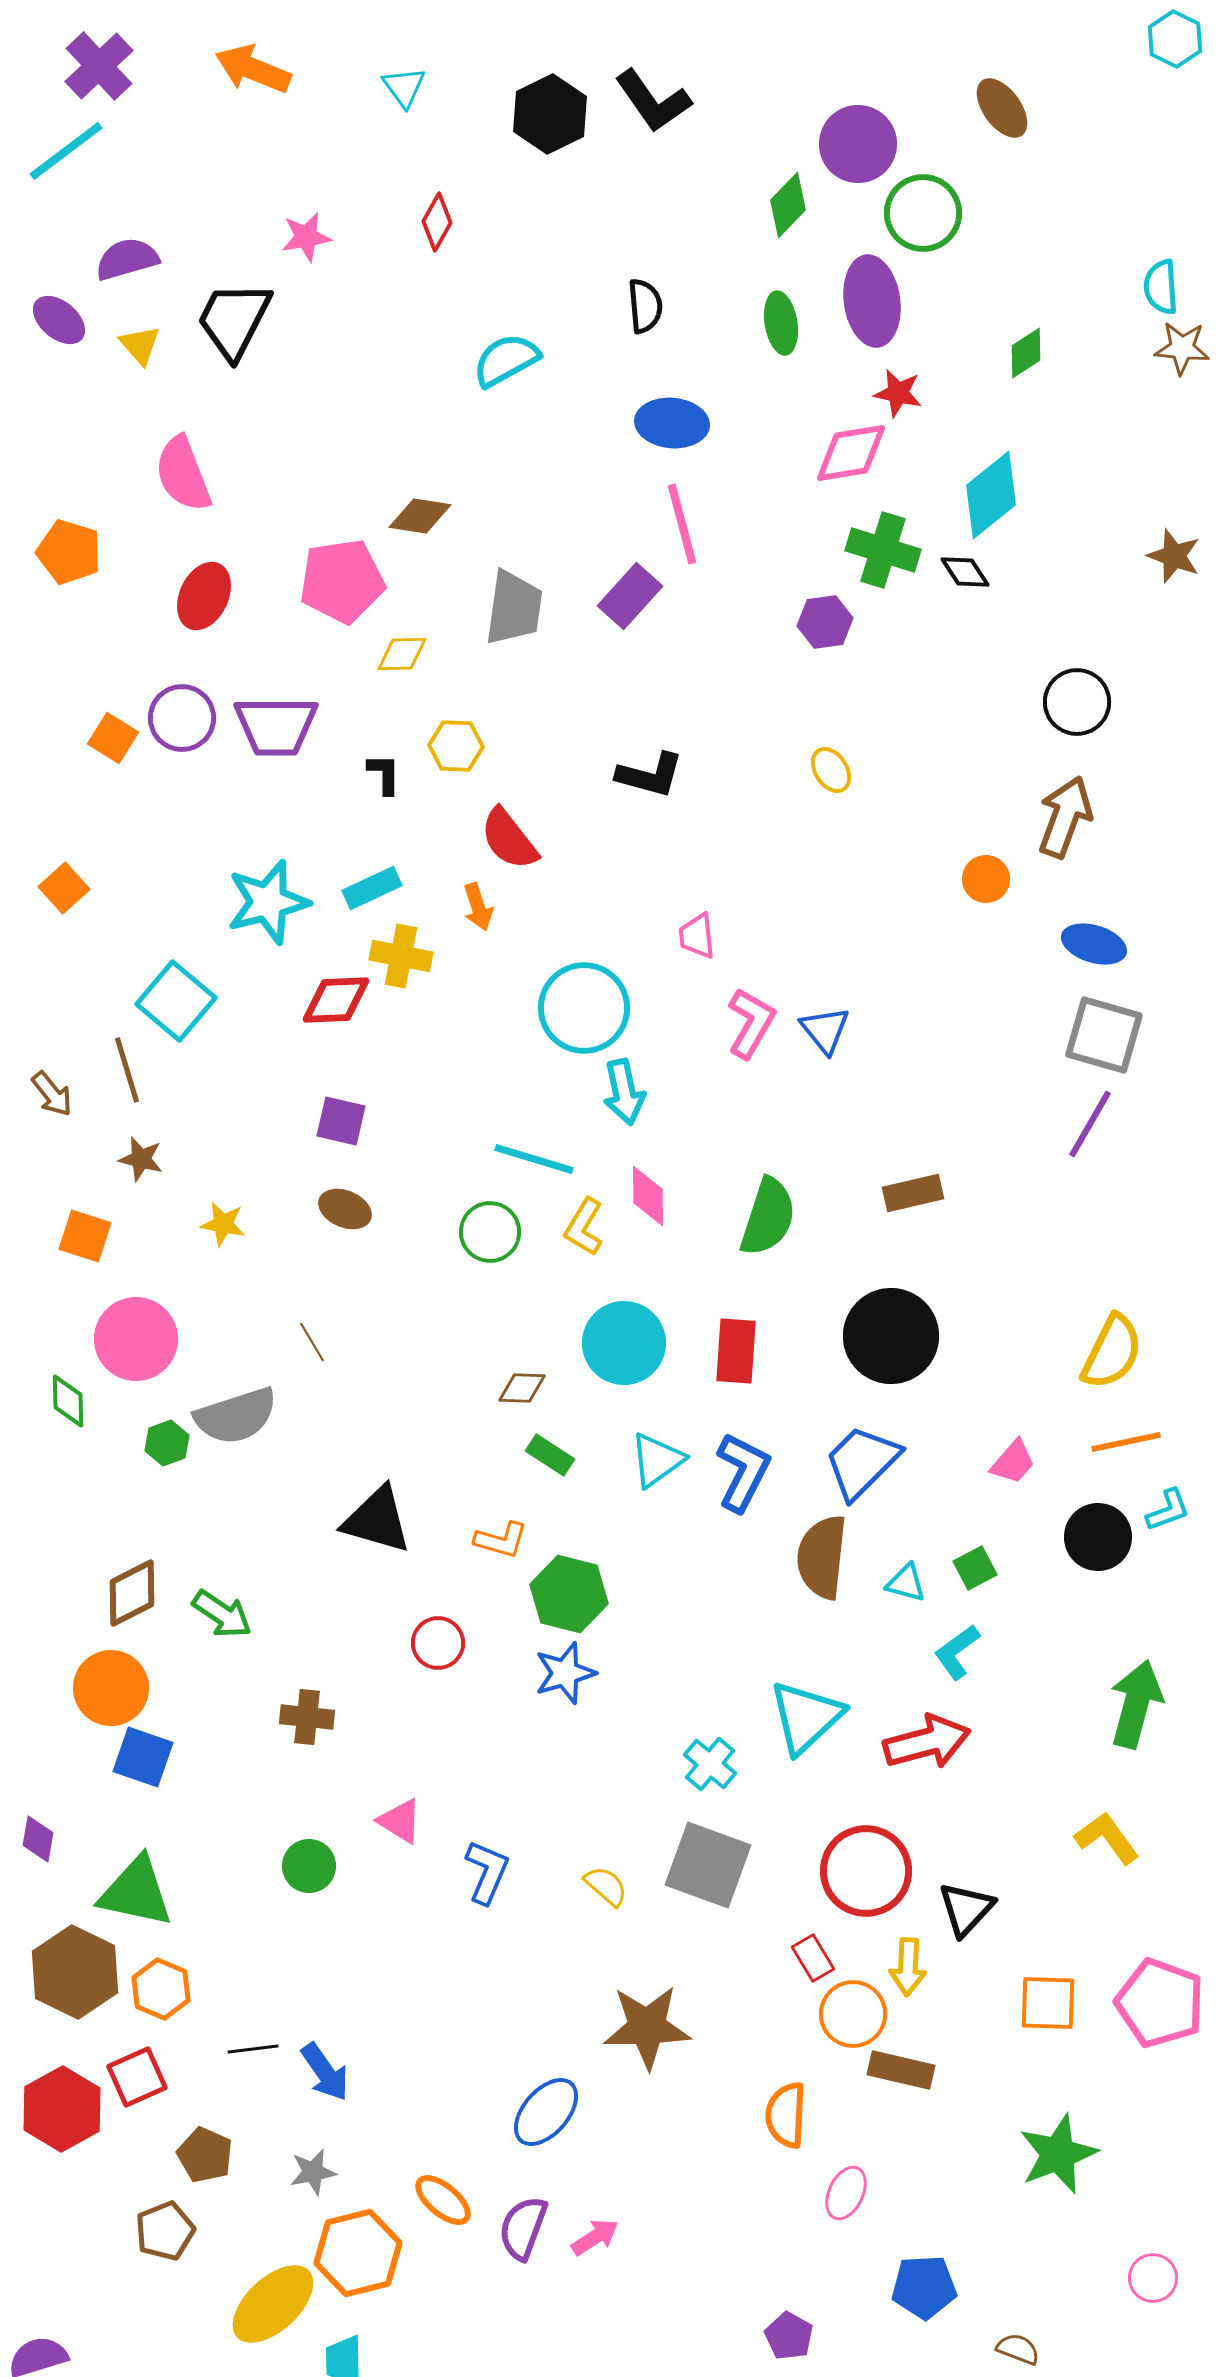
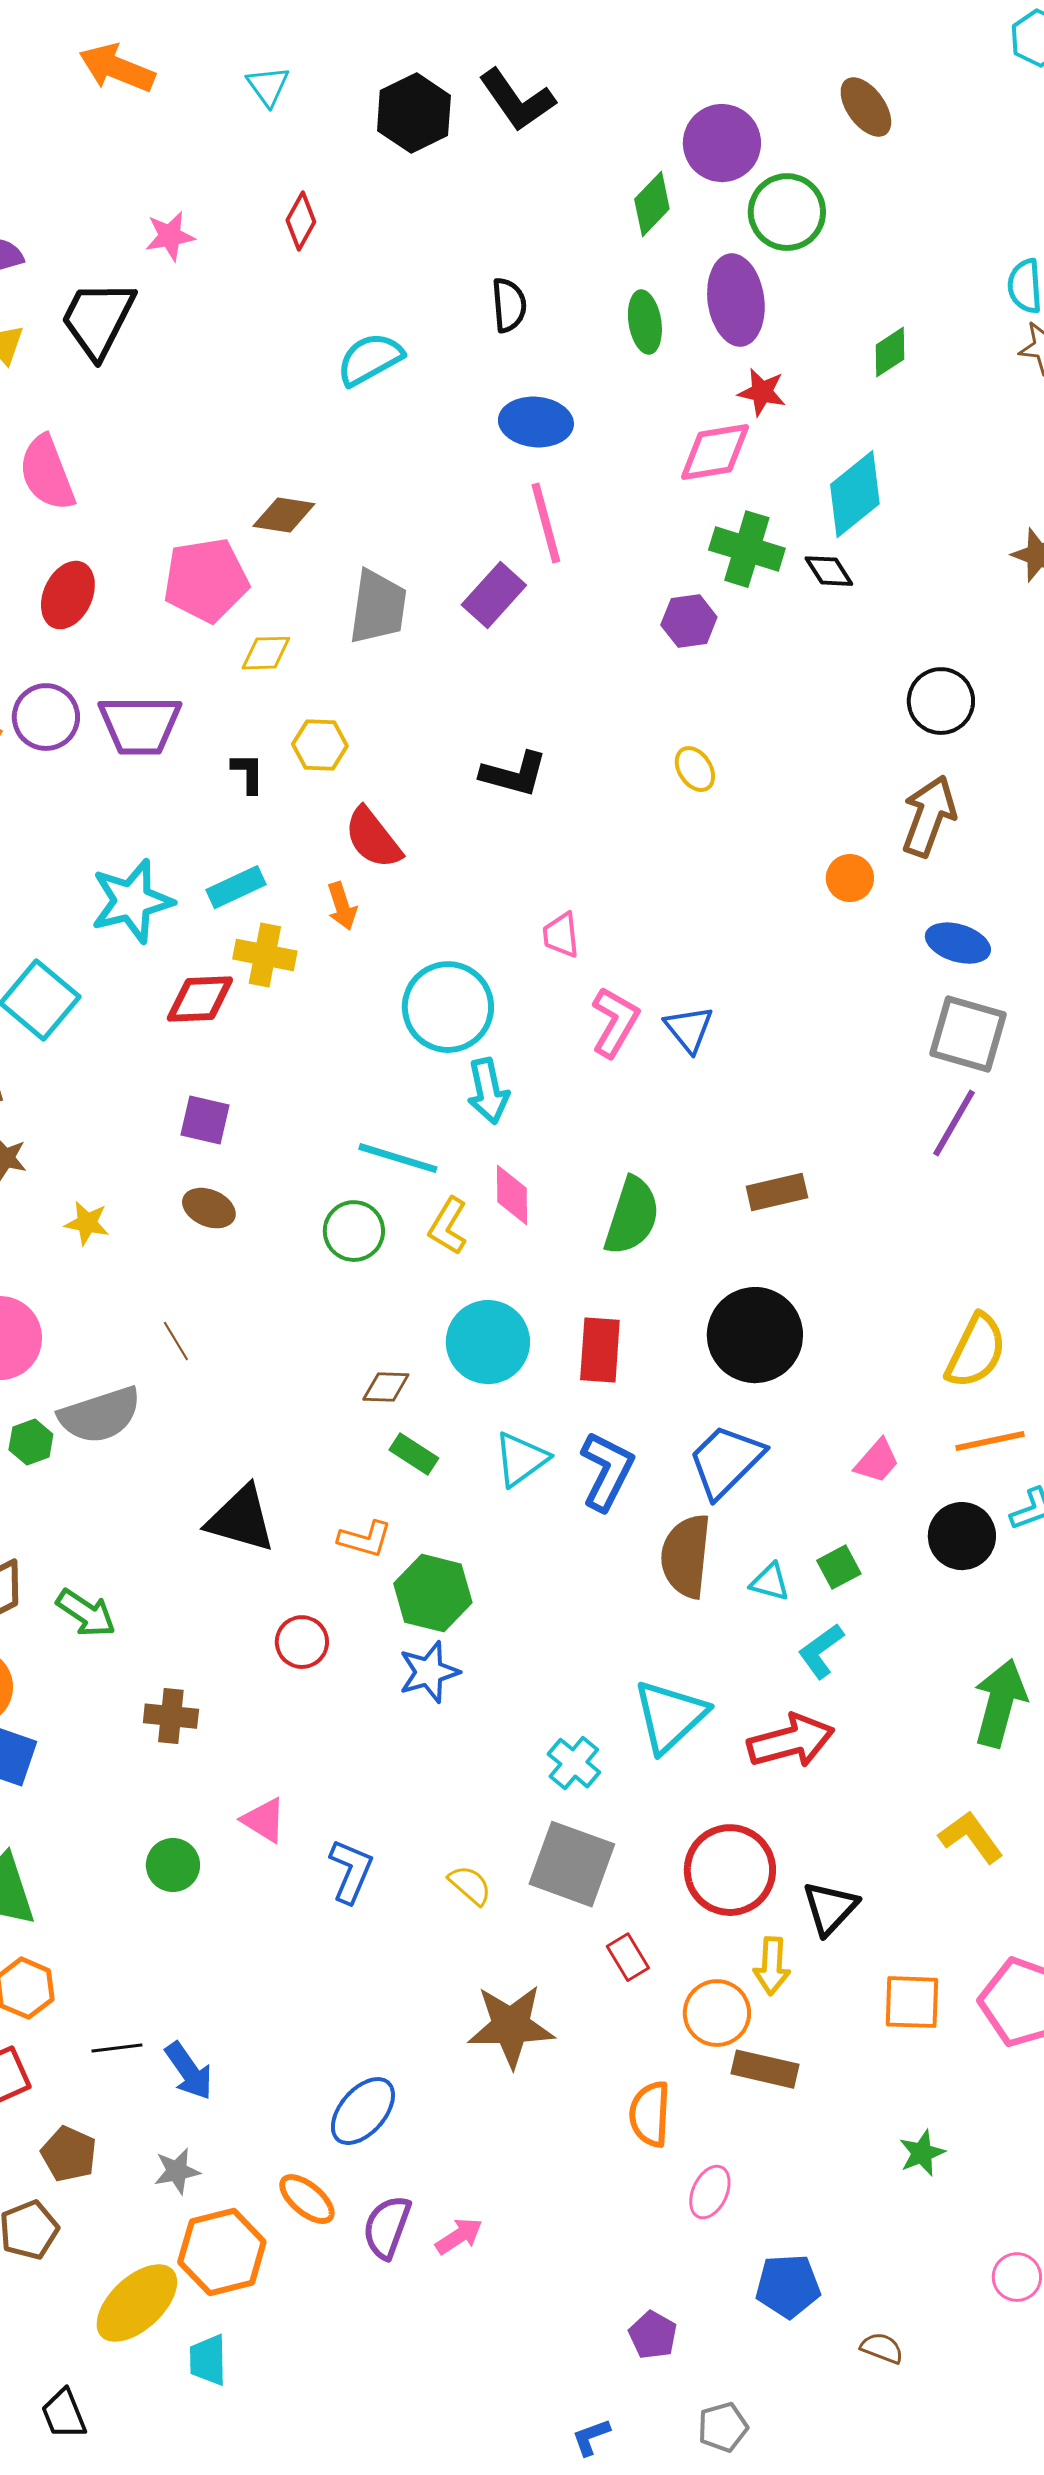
red rectangle: (813, 1958) -> (628, 1957), moved
blue ellipse: (546, 2112) -> (363, 2111), moved
green star: (1058, 2154) -> (922, 2153), size x0.6

